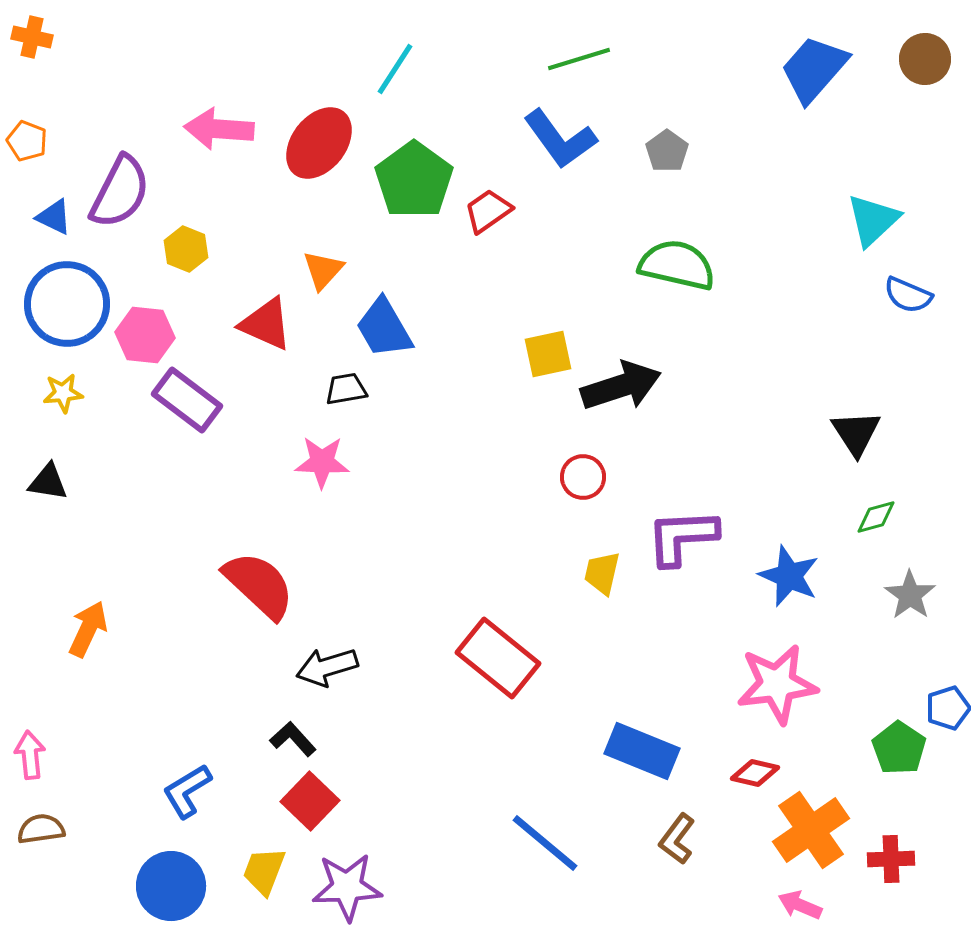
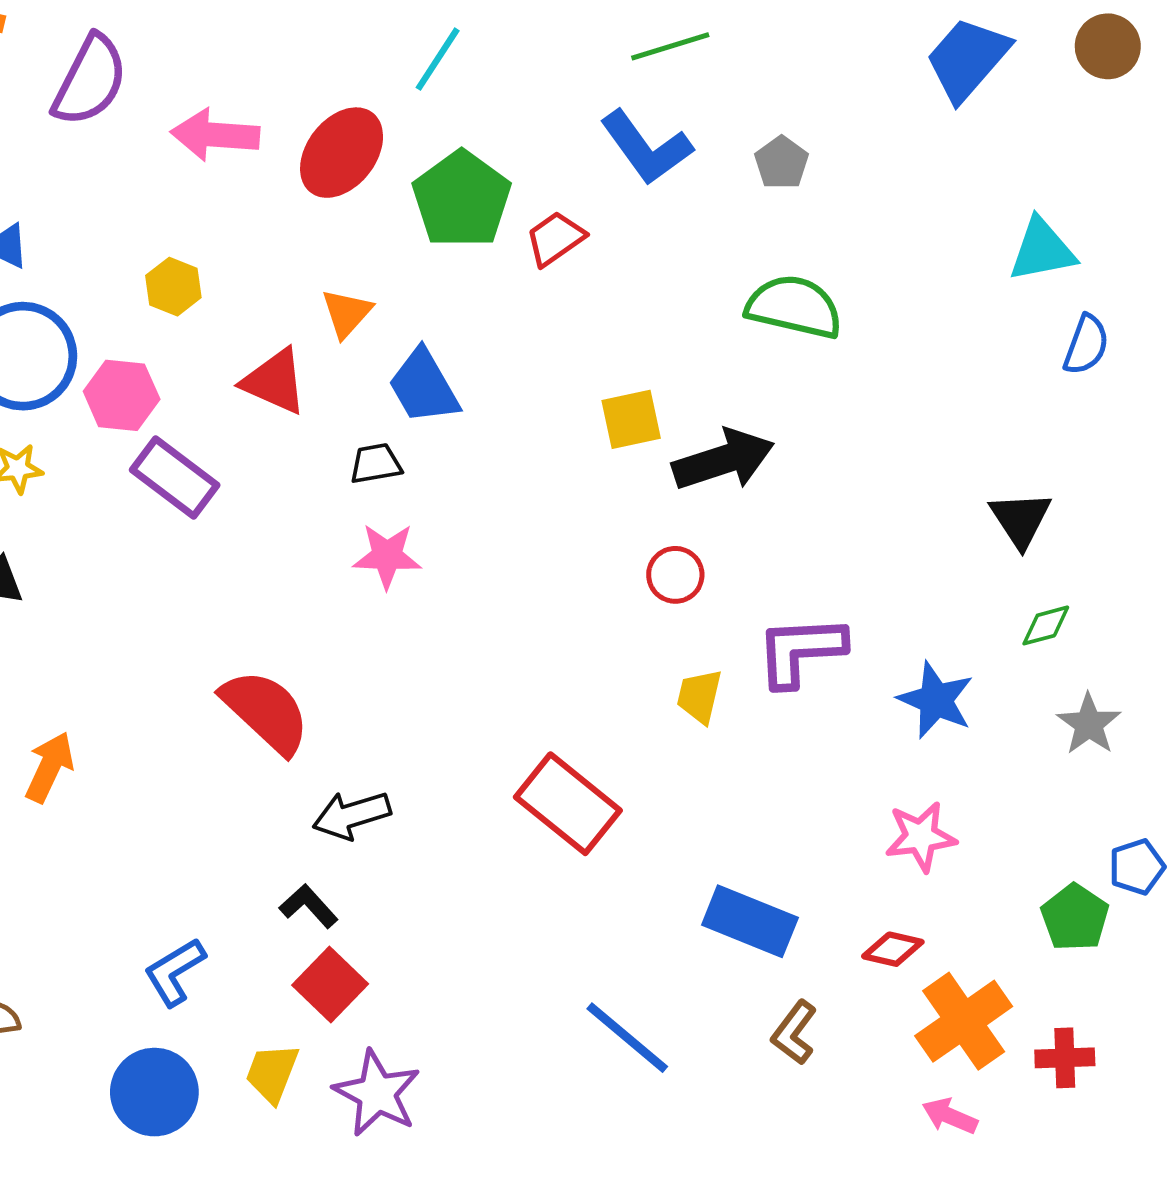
purple semicircle: (120, 192) -> (90, 80), moved
cyan triangle: (873, 220) -> (1042, 250), turned 32
blue semicircle: (908, 295) -> (1086, 345), turned -93
pink star: (322, 462) -> (387, 556), moved
pink star: (777, 684) -> (921, 837), size x0.7
purple star: (347, 887) -> (377, 1093), turned 30

